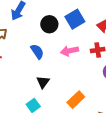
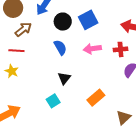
blue square: (75, 19) -> (88, 20), moved
black circle: (49, 24) -> (63, 22), moved

